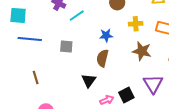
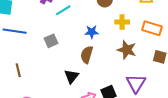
gray square: (66, 47) -> (51, 41), turned -32

